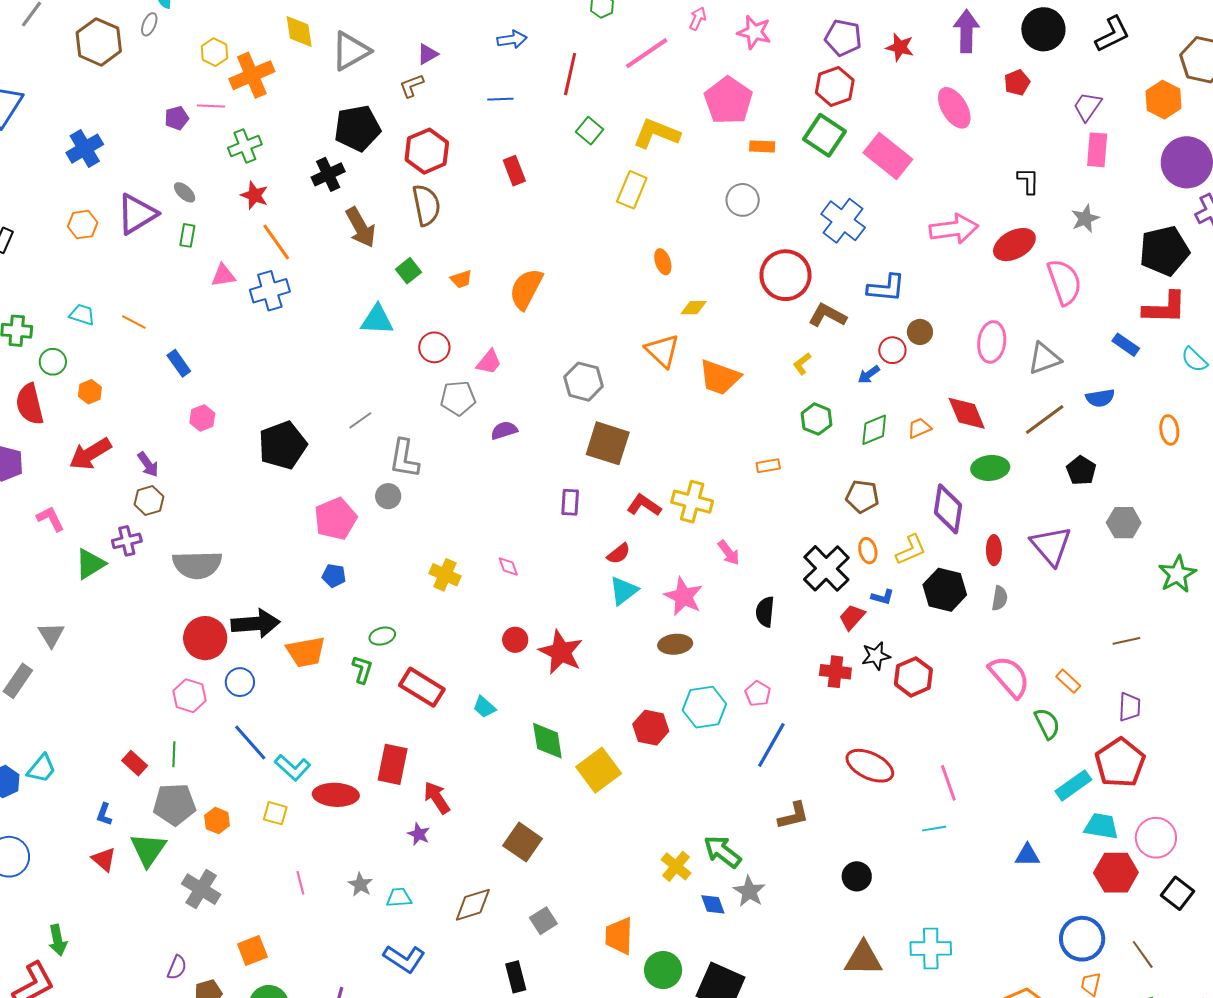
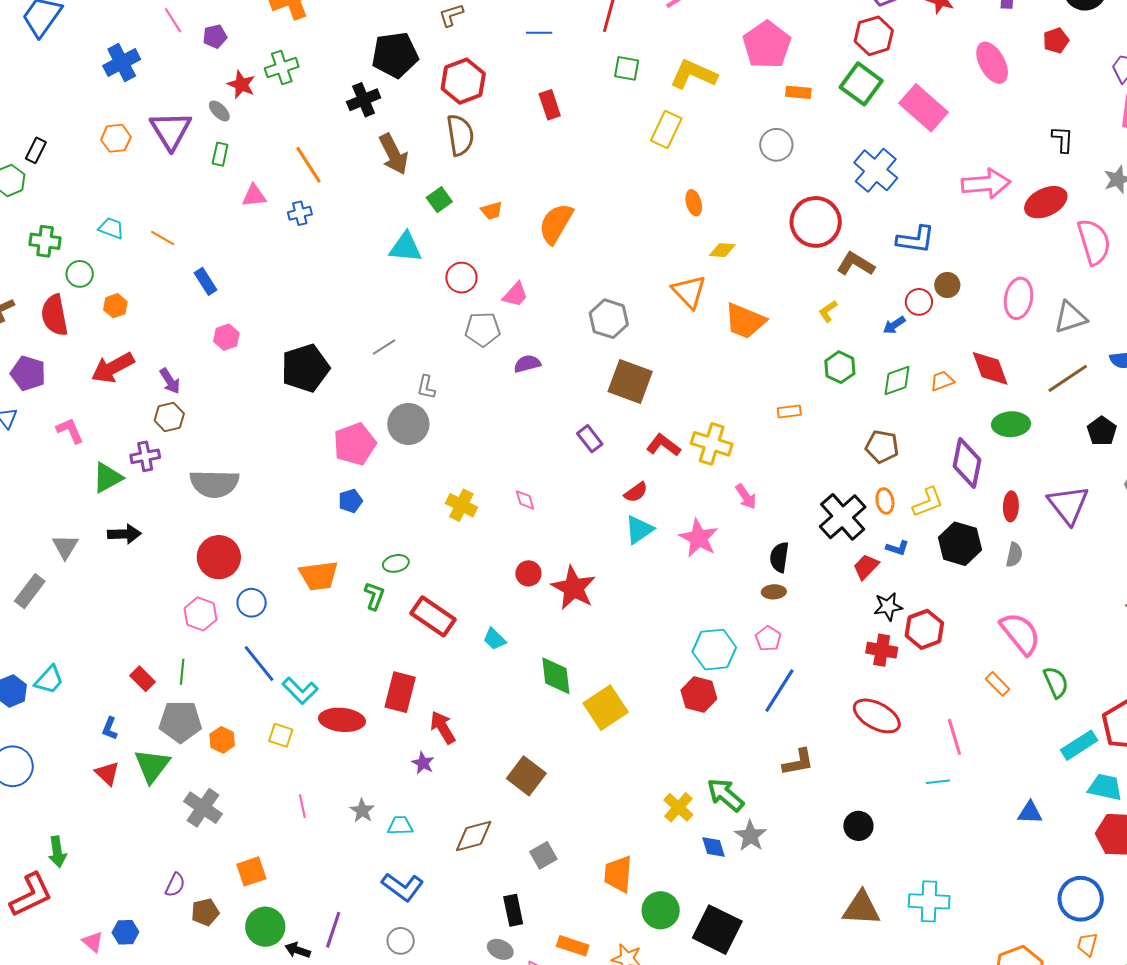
pink line: (211, 106) -> (173, 20), moved, turned 52
green square: (589, 131) -> (627, 68), turned -32
red star: (255, 195) -> (241, 85), moved
purple triangle: (137, 214) -> (171, 130), turned -33
blue cross: (270, 291) -> (300, 213), size x0.6
gray L-shape: (404, 459) -> (426, 387), size x0.6
gray circle: (388, 496) -> (408, 424), size x1.6
purple rectangle: (570, 502) -> (590, 439), turned -44
blue pentagon: (334, 576) -> (350, 501), turned -30
black arrow: (256, 624) -> (124, 534), moved, size x0.7
brown ellipse: (675, 644) -> (774, 592), moved, size x0.7
red cross: (835, 672) -> (882, 650), moved
orange rectangle: (1068, 681) -> (998, 684), moved
red hexagon: (651, 728) -> (699, 695), moved

